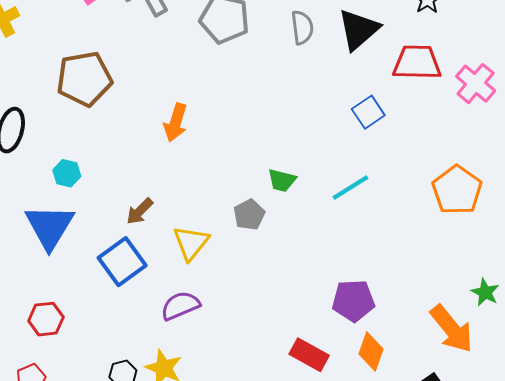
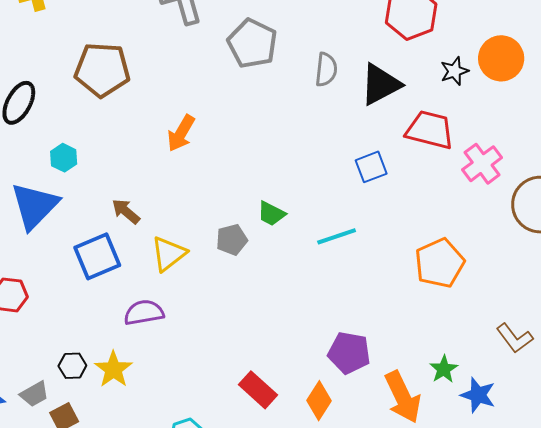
brown arrow: (140, 211) -> (126, 211), turned 72
purple pentagon: (353, 301) -> (349, 353), moved

